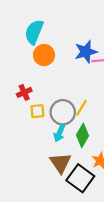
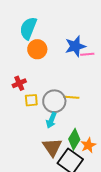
yellow line: (81, 108) -> (71, 97), turned 63
green diamond: (83, 135) -> (74, 139), moved

